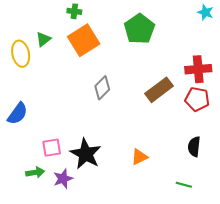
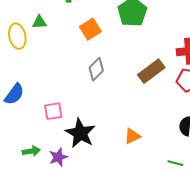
green triangle: (43, 39) -> (39, 22), turned 35
orange square: (84, 40) -> (90, 29), moved, size x0.7
pink square: (52, 148) -> (53, 111), moved

